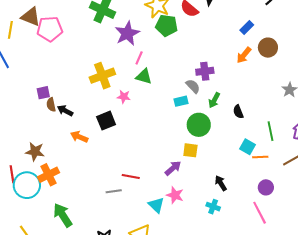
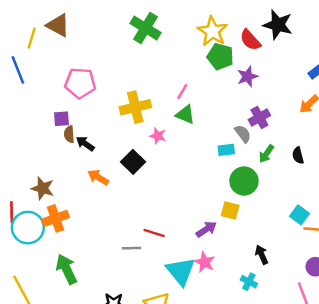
pink pentagon: (50, 29) -> (80, 83), moved
purple star: (127, 33) -> (248, 77), moved, size x0.7
purple cross: (205, 71) -> (259, 118), turned -30
black semicircle: (238, 112) -> (298, 155), moved
black square: (106, 121) -> (133, 162), turned -30
cyan triangle: (156, 205) -> (181, 271), size x1.5

